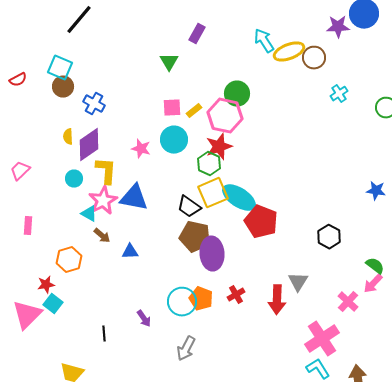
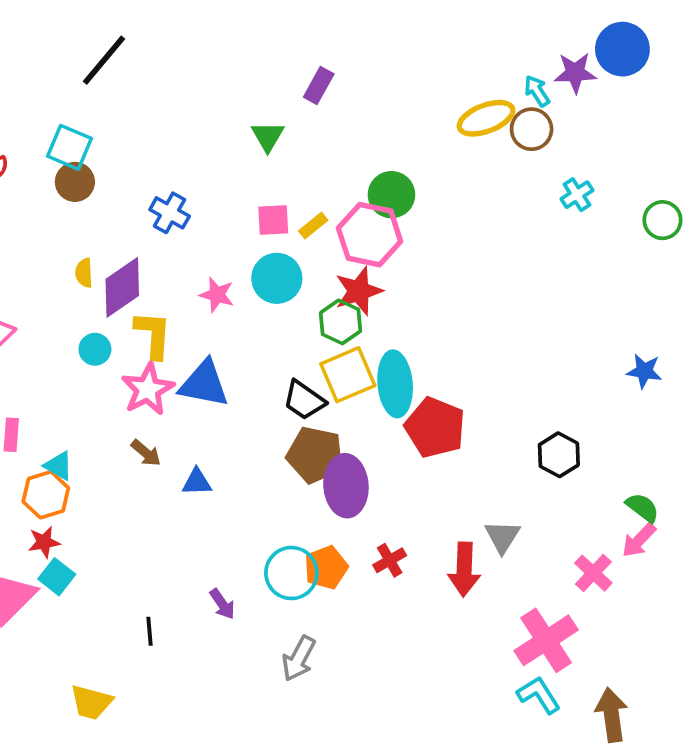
cyan arrow: (264, 41) -> (537, 91), moved, size x0.7
blue cross: (94, 104) -> (170, 213), moved
cyan ellipse: (239, 198) -> (395, 384), turned 52
cyan triangle: (89, 214) -> (59, 466), moved
orange hexagon: (69, 260) -> (46, 495), moved
orange pentagon: (201, 299) -> (326, 568), turned 30

